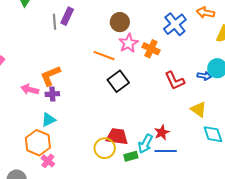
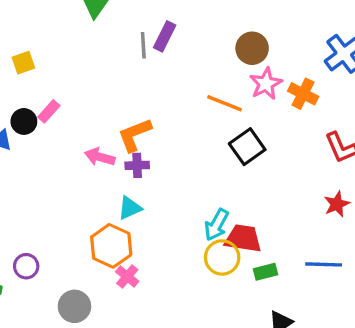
red star: (162, 132) -> (337, 204), moved
cyan arrow: (145, 144) -> (216, 225), moved

